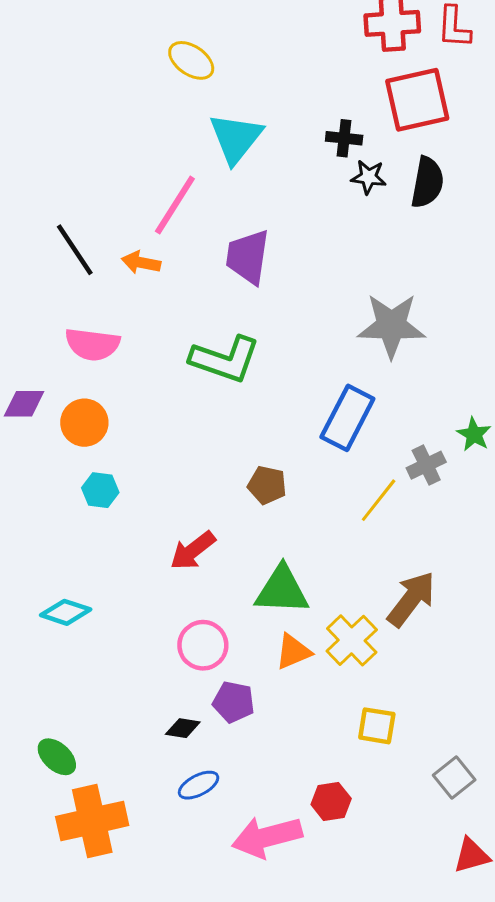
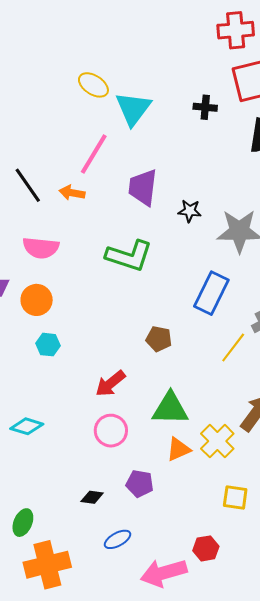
yellow ellipse: (191, 60) -> (93, 85), moved
black star: (369, 177) -> (190, 211), moved
pink circle: (203, 645) -> (111, 431), moved
black diamond: (183, 728) -> (92, 497), moved
green ellipse: (57, 757) -> (23, 523), turned 72

